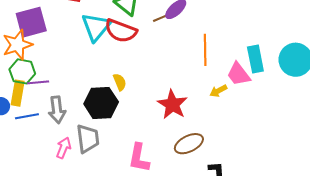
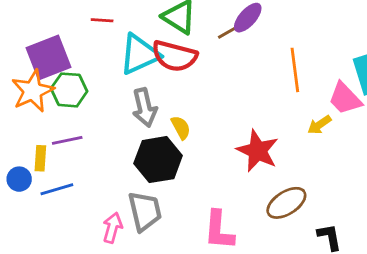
cyan triangle: (96, 27) -> (139, 54), turned 32
green hexagon: (22, 71) -> (69, 90), moved
yellow rectangle: (18, 93) -> (40, 158), size x0.7
gray arrow: (57, 110) -> (145, 108), moved

